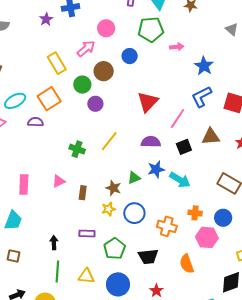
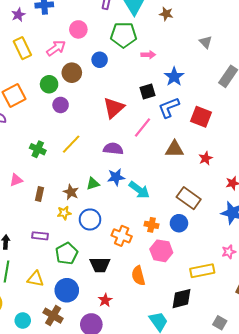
yellow rectangle: (57, 63) -> (22, 48), moved
black square: (184, 147) -> (147, 91), moved
blue circle: (223, 218) -> (179, 223), moved

